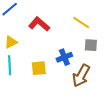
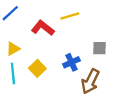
yellow line: (81, 23) -> (70, 16), moved, turned -48
yellow square: (39, 68) -> (37, 68), moved, turned -35

